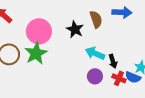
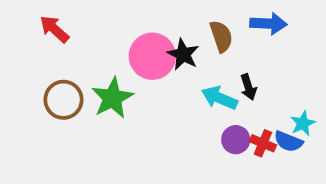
pink circle: (39, 31) -> (152, 56), moved
black arrow: (113, 61) -> (248, 87), moved
purple circle: (95, 76) -> (236, 140), moved

